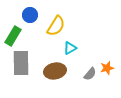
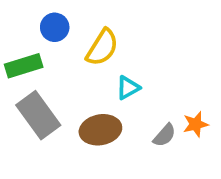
green rectangle: (13, 36) -> (24, 66), turned 42
gray rectangle: (21, 63) -> (38, 115), turned -35

